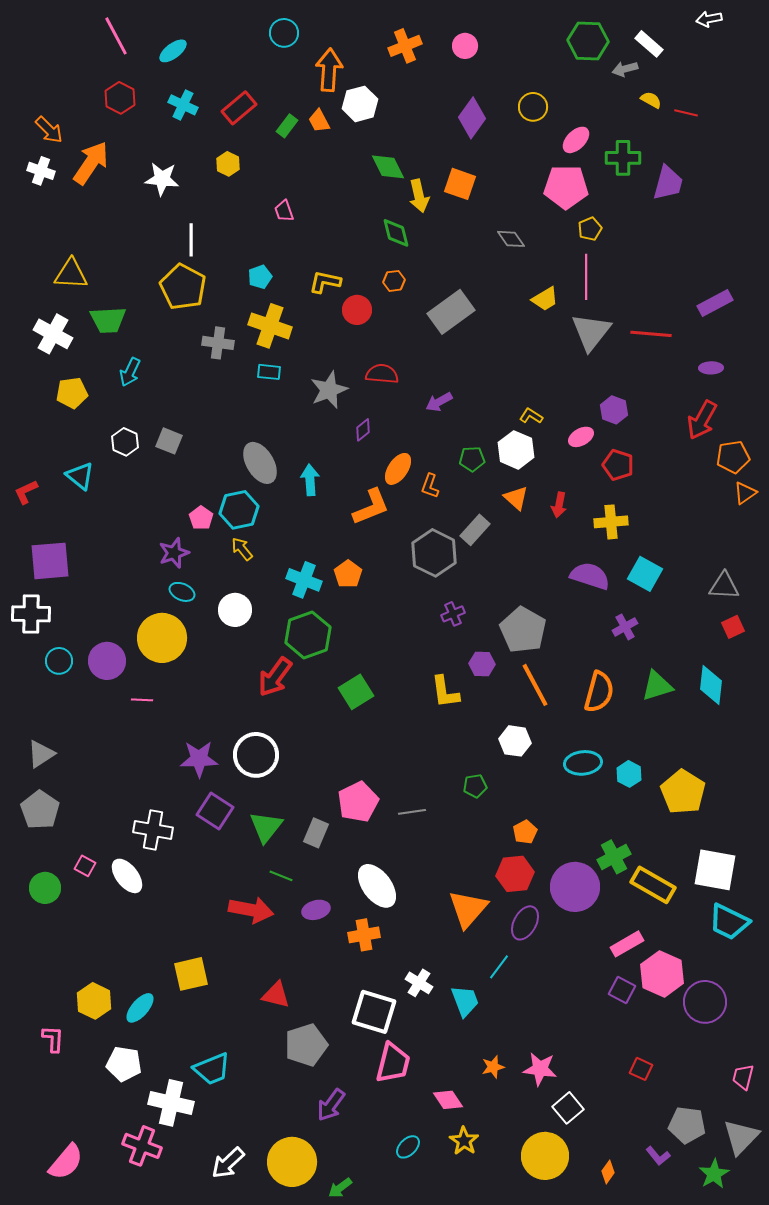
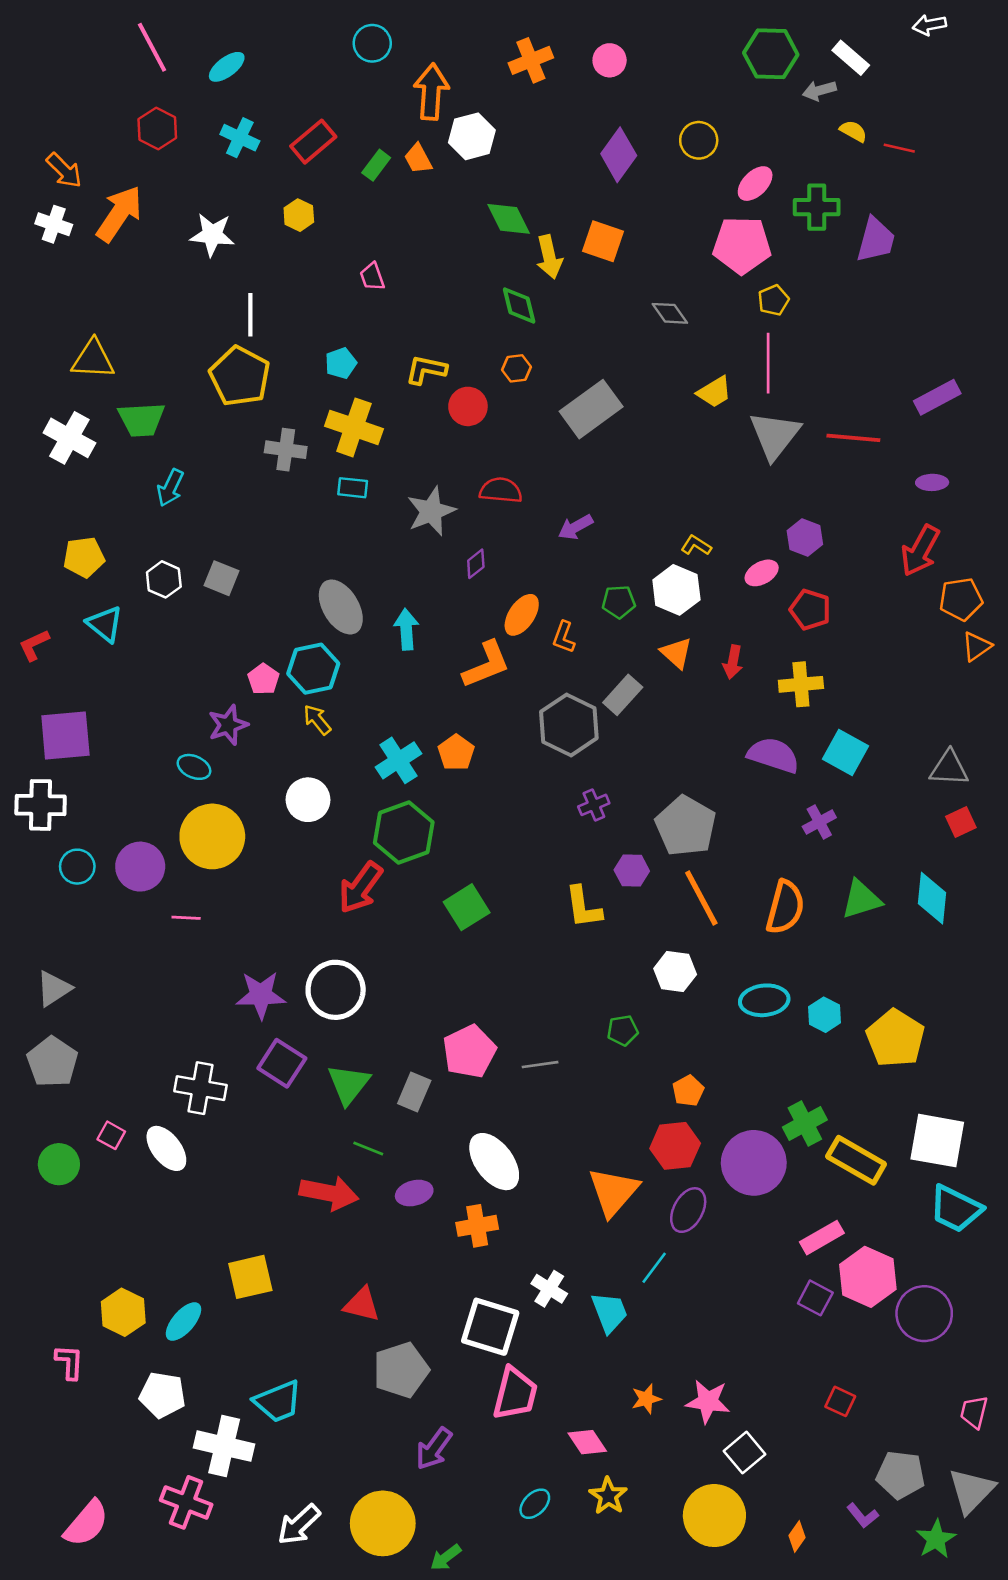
yellow pentagon: (72, 393) -> (84, 557), moved
cyan cross: (304, 580) -> (398, 760), turned 36
cyan ellipse: (182, 592) -> (194, 767), moved

